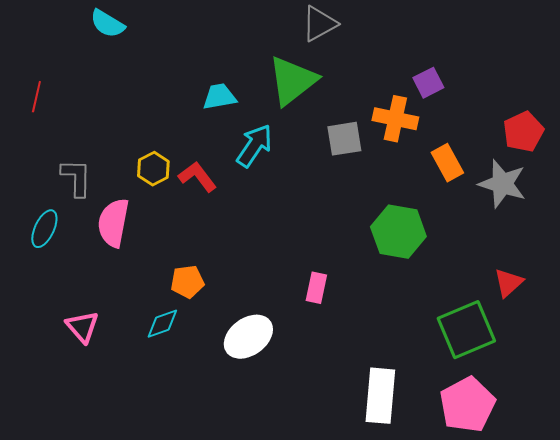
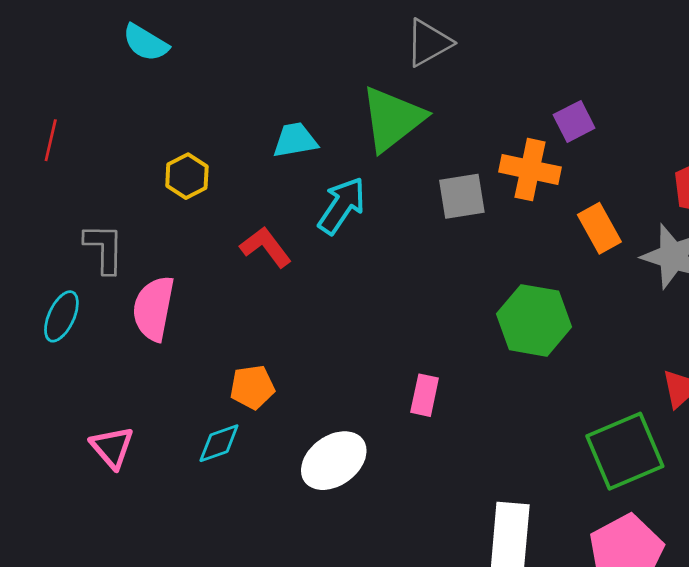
yellow hexagon: (153, 169) -> (187, 176), moved

